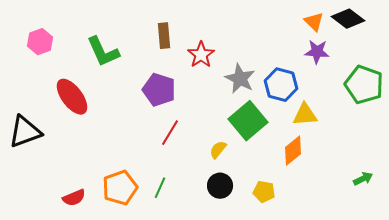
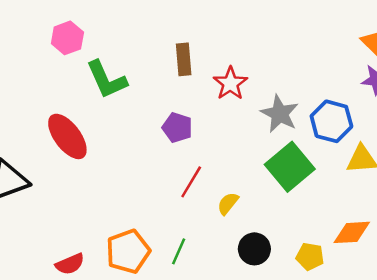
pink hexagon: (40, 42) -> (67, 38), moved
purple pentagon: (159, 90) -> (177, 128), size x0.7
yellow semicircle: (218, 150) -> (228, 203), moved
orange diamond: (293, 151) -> (352, 232), moved, turned 36

